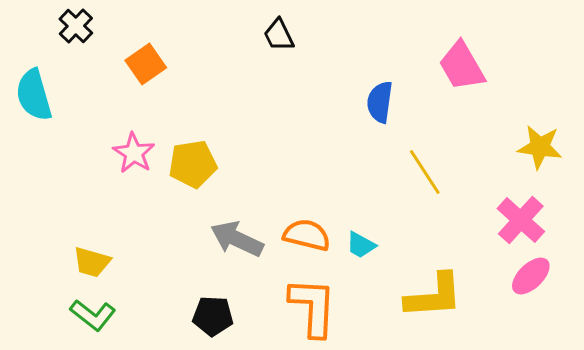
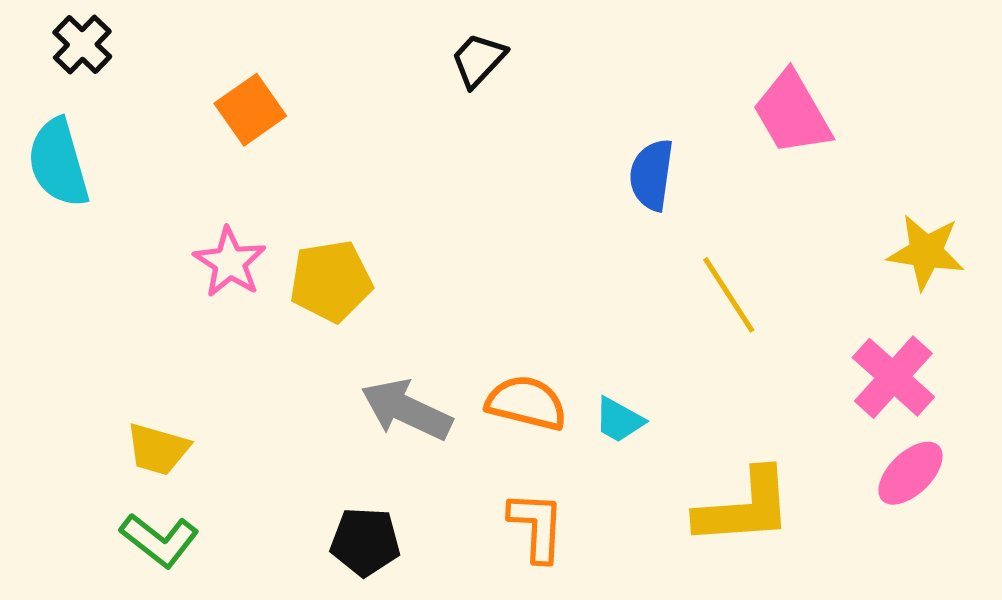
black cross: (76, 26) -> (82, 45), moved
black trapezoid: (279, 35) -> (478, 60), turned 69
orange L-shape: (313, 307) -> (537, 526), size x0.7

